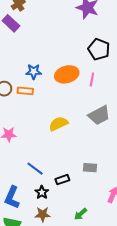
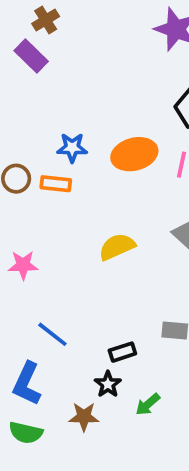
blue line: (35, 169) -> (52, 334), moved
black star: (42, 192) -> (108, 384), moved
green arrow: (81, 214) -> (148, 404), moved

